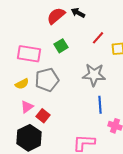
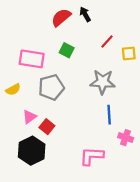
black arrow: (78, 13) -> (85, 14), turned 32
green square: (61, 46) -> (67, 50), turned -32
yellow semicircle: (22, 84) -> (13, 90), moved

